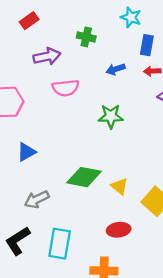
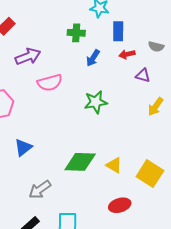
green cross: (86, 37) -> (76, 33), moved
blue arrow: (116, 69) -> (93, 58), turned -30

